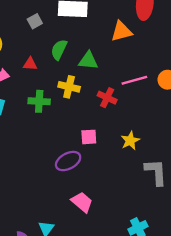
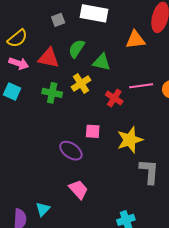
red triangle: (30, 64) -> (49, 58), size x1.6
yellow cross: (69, 87) -> (81, 83), turned 36
yellow star: (130, 141) -> (130, 140), size x1.5
purple ellipse: (68, 161) -> (71, 151), turned 55

